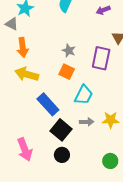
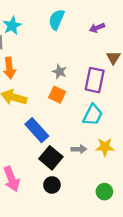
cyan trapezoid: (84, 95) -> (93, 115), moved

